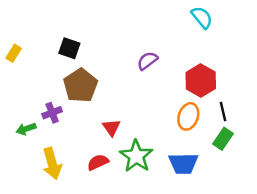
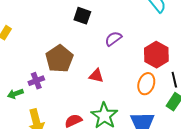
black square: (69, 48) -> (82, 16), moved
red triangle: (111, 128) -> (96, 76), moved, turned -42

